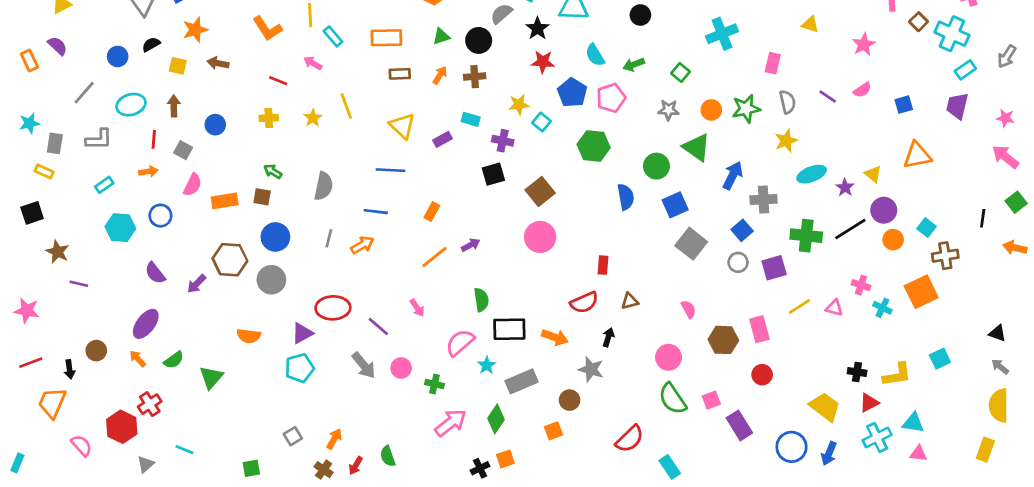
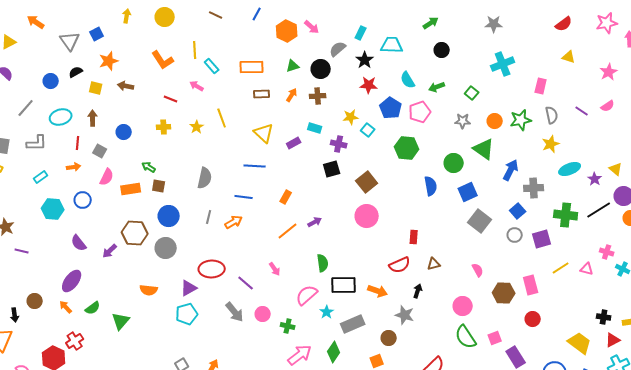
green arrow: (273, 171) -> (149, 167), moved

